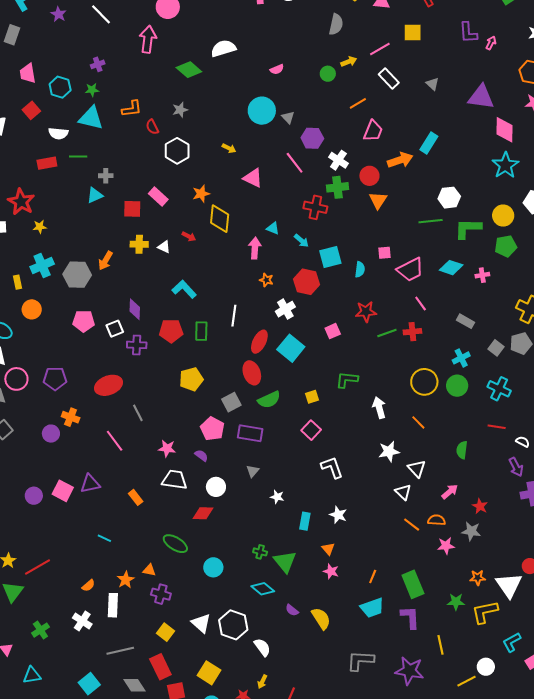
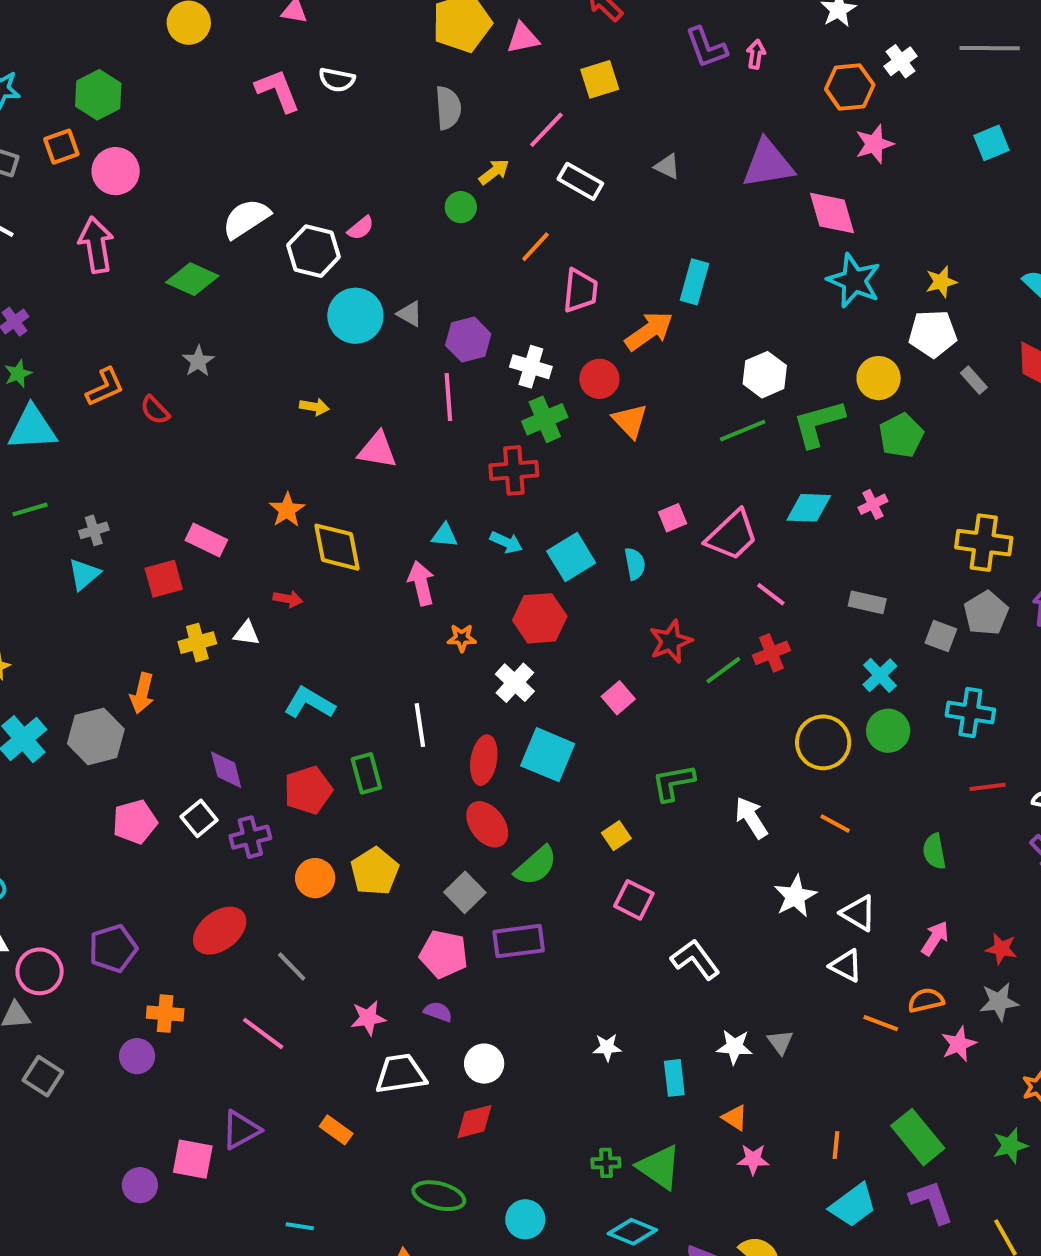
white hexagon: (177, 151) -> (314, 251), moved
pink line: (295, 163) -> (448, 397), turned 50
orange circle: (32, 309) -> (315, 878), moved
gray triangle: (253, 471) -> (780, 1042), moved

